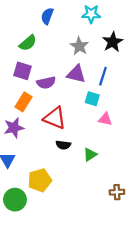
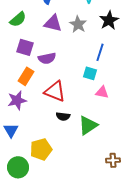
green semicircle: (28, 43) -> (18, 19), moved
purple triangle: (76, 74) -> (53, 23), moved
green triangle: (90, 155) -> (88, 125), size x1.5

